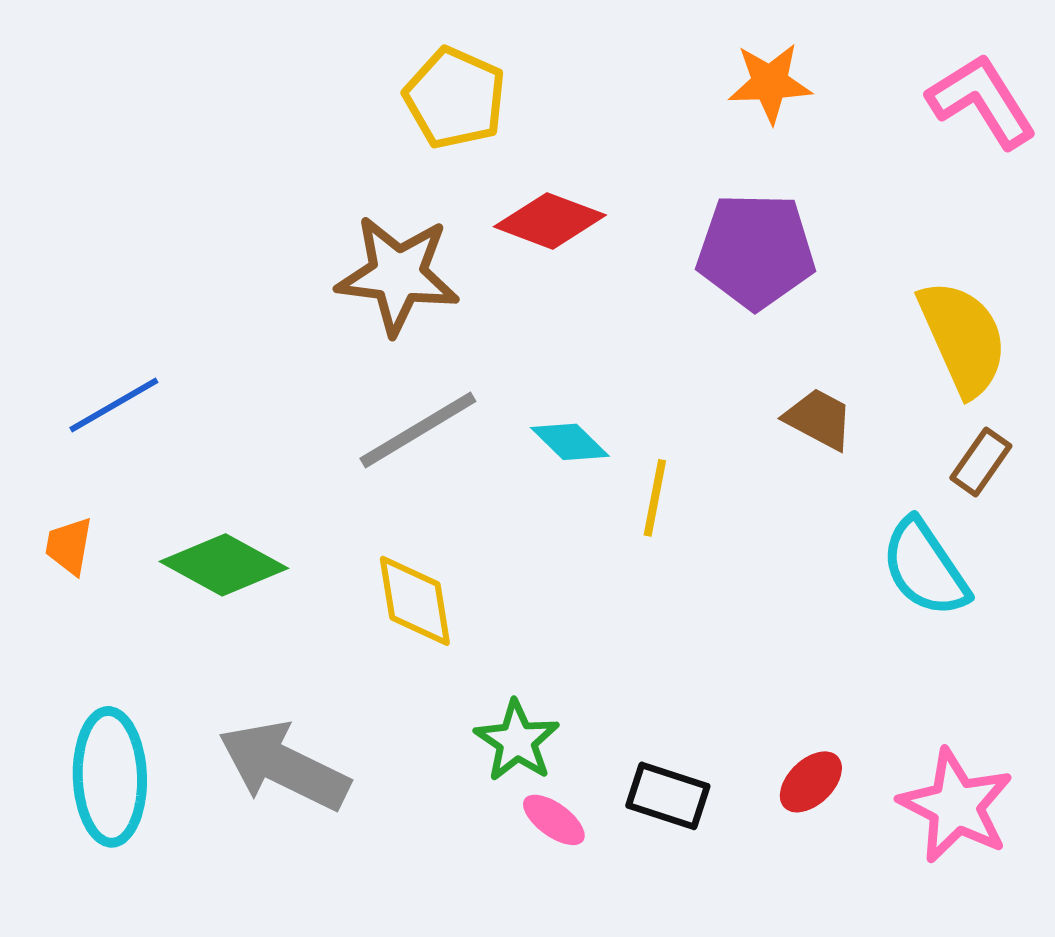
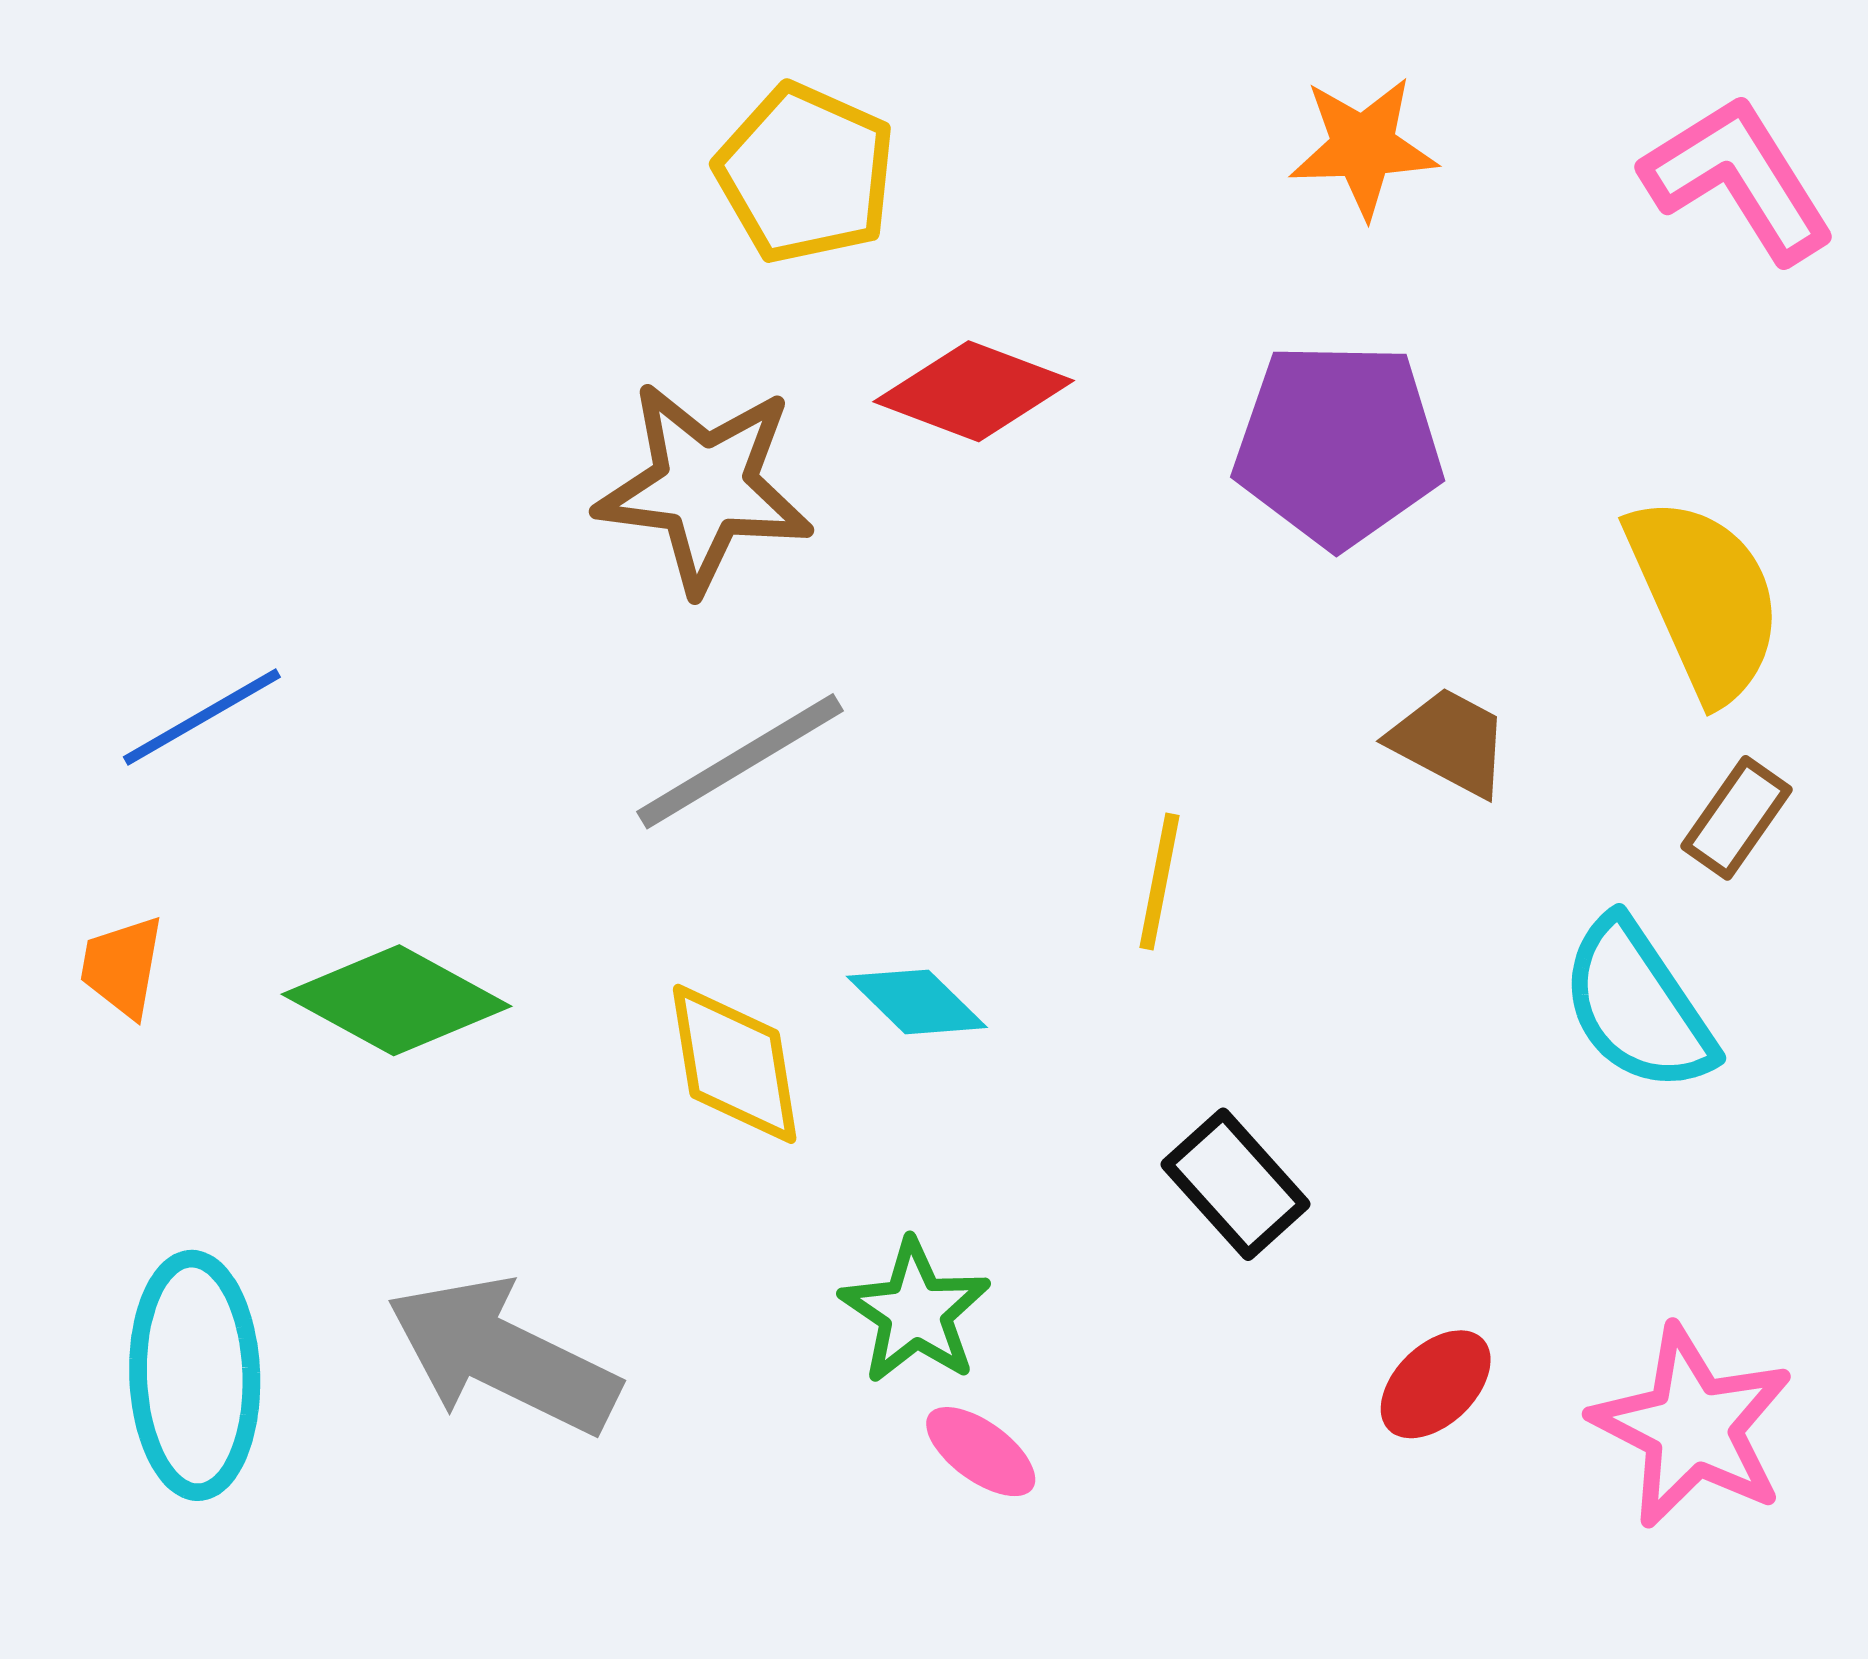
cyan diamond: (570, 442) -> (917, 1002), moved
black rectangle: (668, 796) -> (1236, 1184), moved, turned 30

